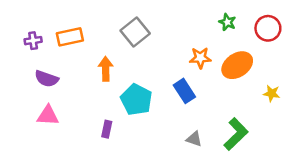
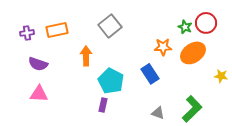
green star: (227, 22) -> (185, 27), moved
red circle: (268, 28) -> (206, 23), moved
purple rectangle: (107, 129) -> (103, 105), moved

